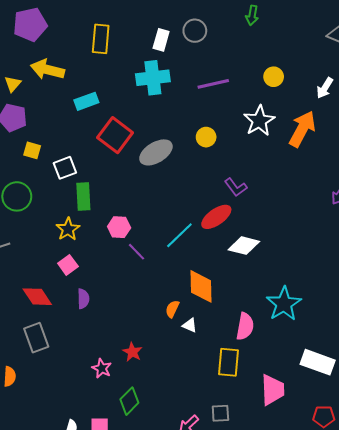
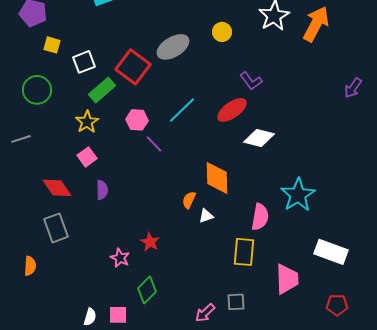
red square: (115, 135) -> (133, 67), moved
green rectangle: (83, 196) -> (102, 90), turned 52
cyan line: (179, 235) -> (182, 110), moved
white triangle: (190, 325) -> (206, 216), turned -42

